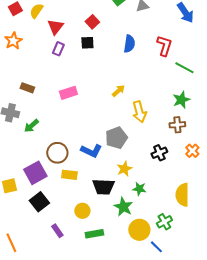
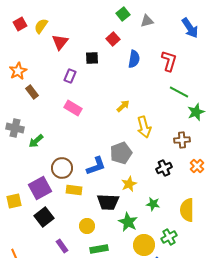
red square: (92, 22) -> (113, 39), moved
orange star: (13, 41) -> (18, 71), moved
purple rectangle: (58, 49) -> (70, 76), moved
green line: (184, 68) -> (179, 92), moved
brown rectangle: (27, 88) -> (32, 92), moved, turned 32
pink rectangle: (68, 93) -> (73, 108), turned 48
green star: (181, 100) -> (196, 112), moved
blue L-shape: (91, 151) -> (96, 166), turned -45
green star: (139, 189) -> (153, 204), moved

